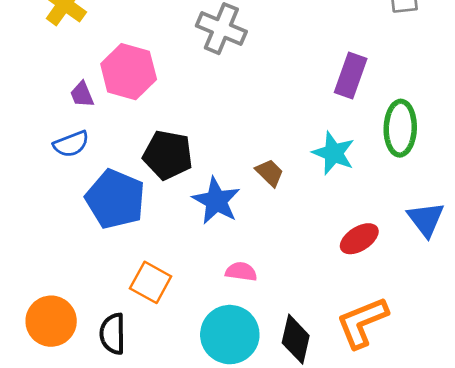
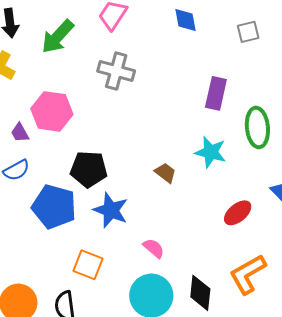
blue star: (216, 201) -> (111, 210), moved
pink semicircle: (241, 272) -> (154, 248), turned 40

